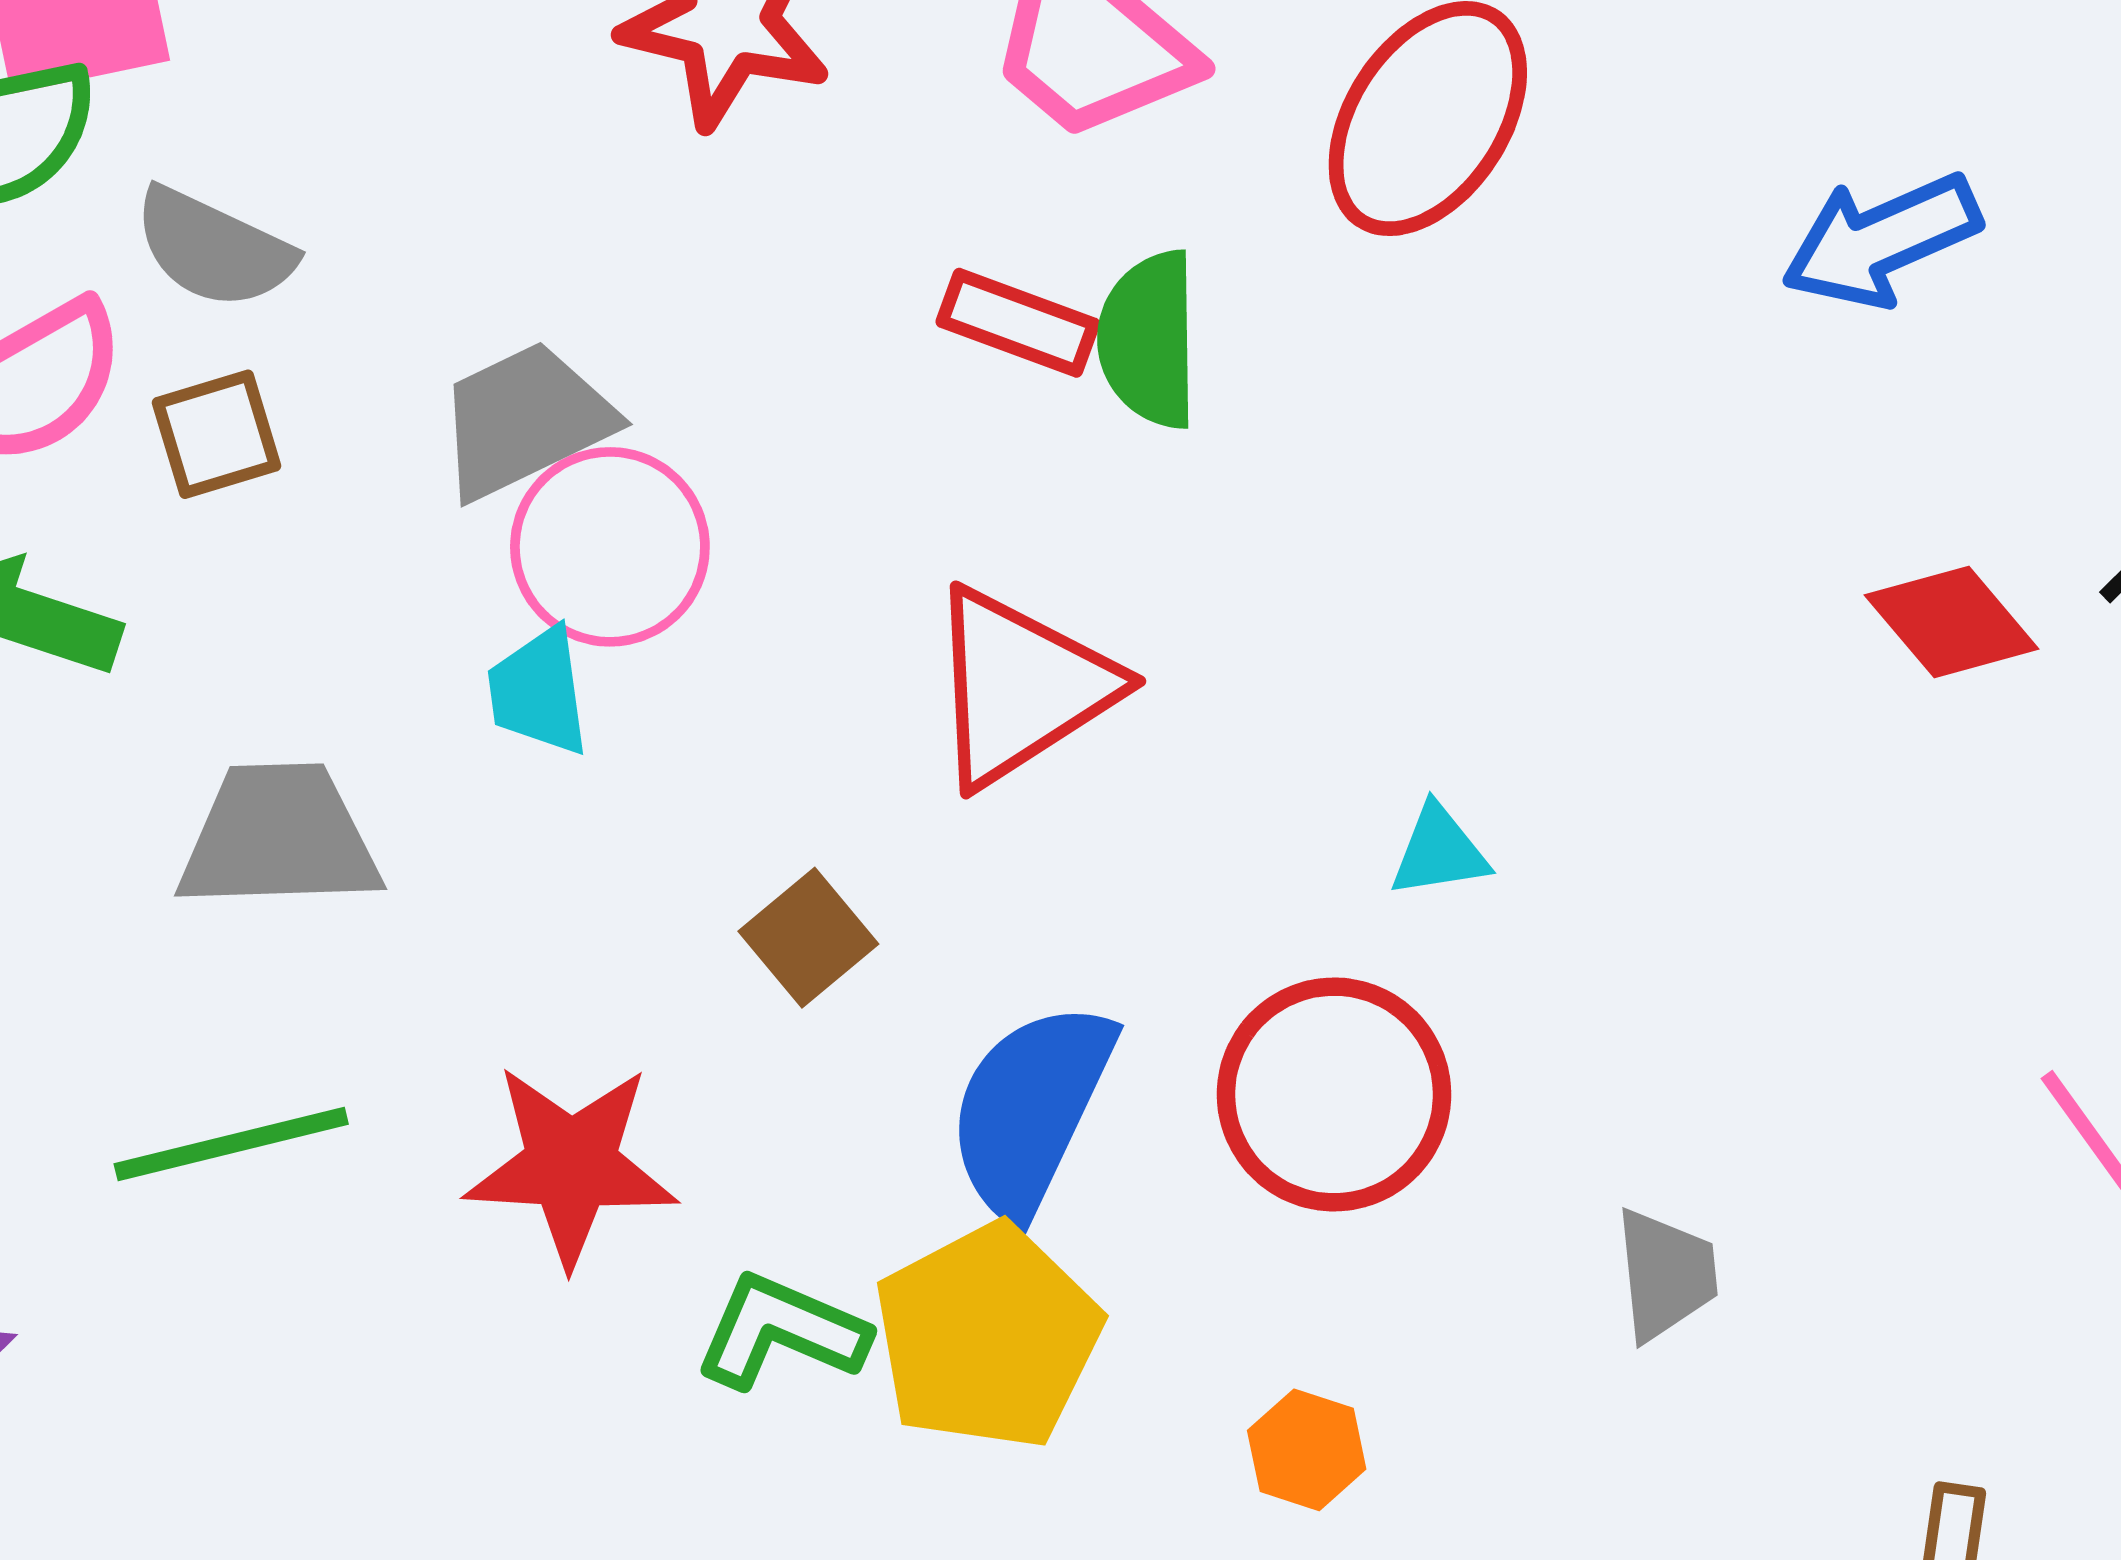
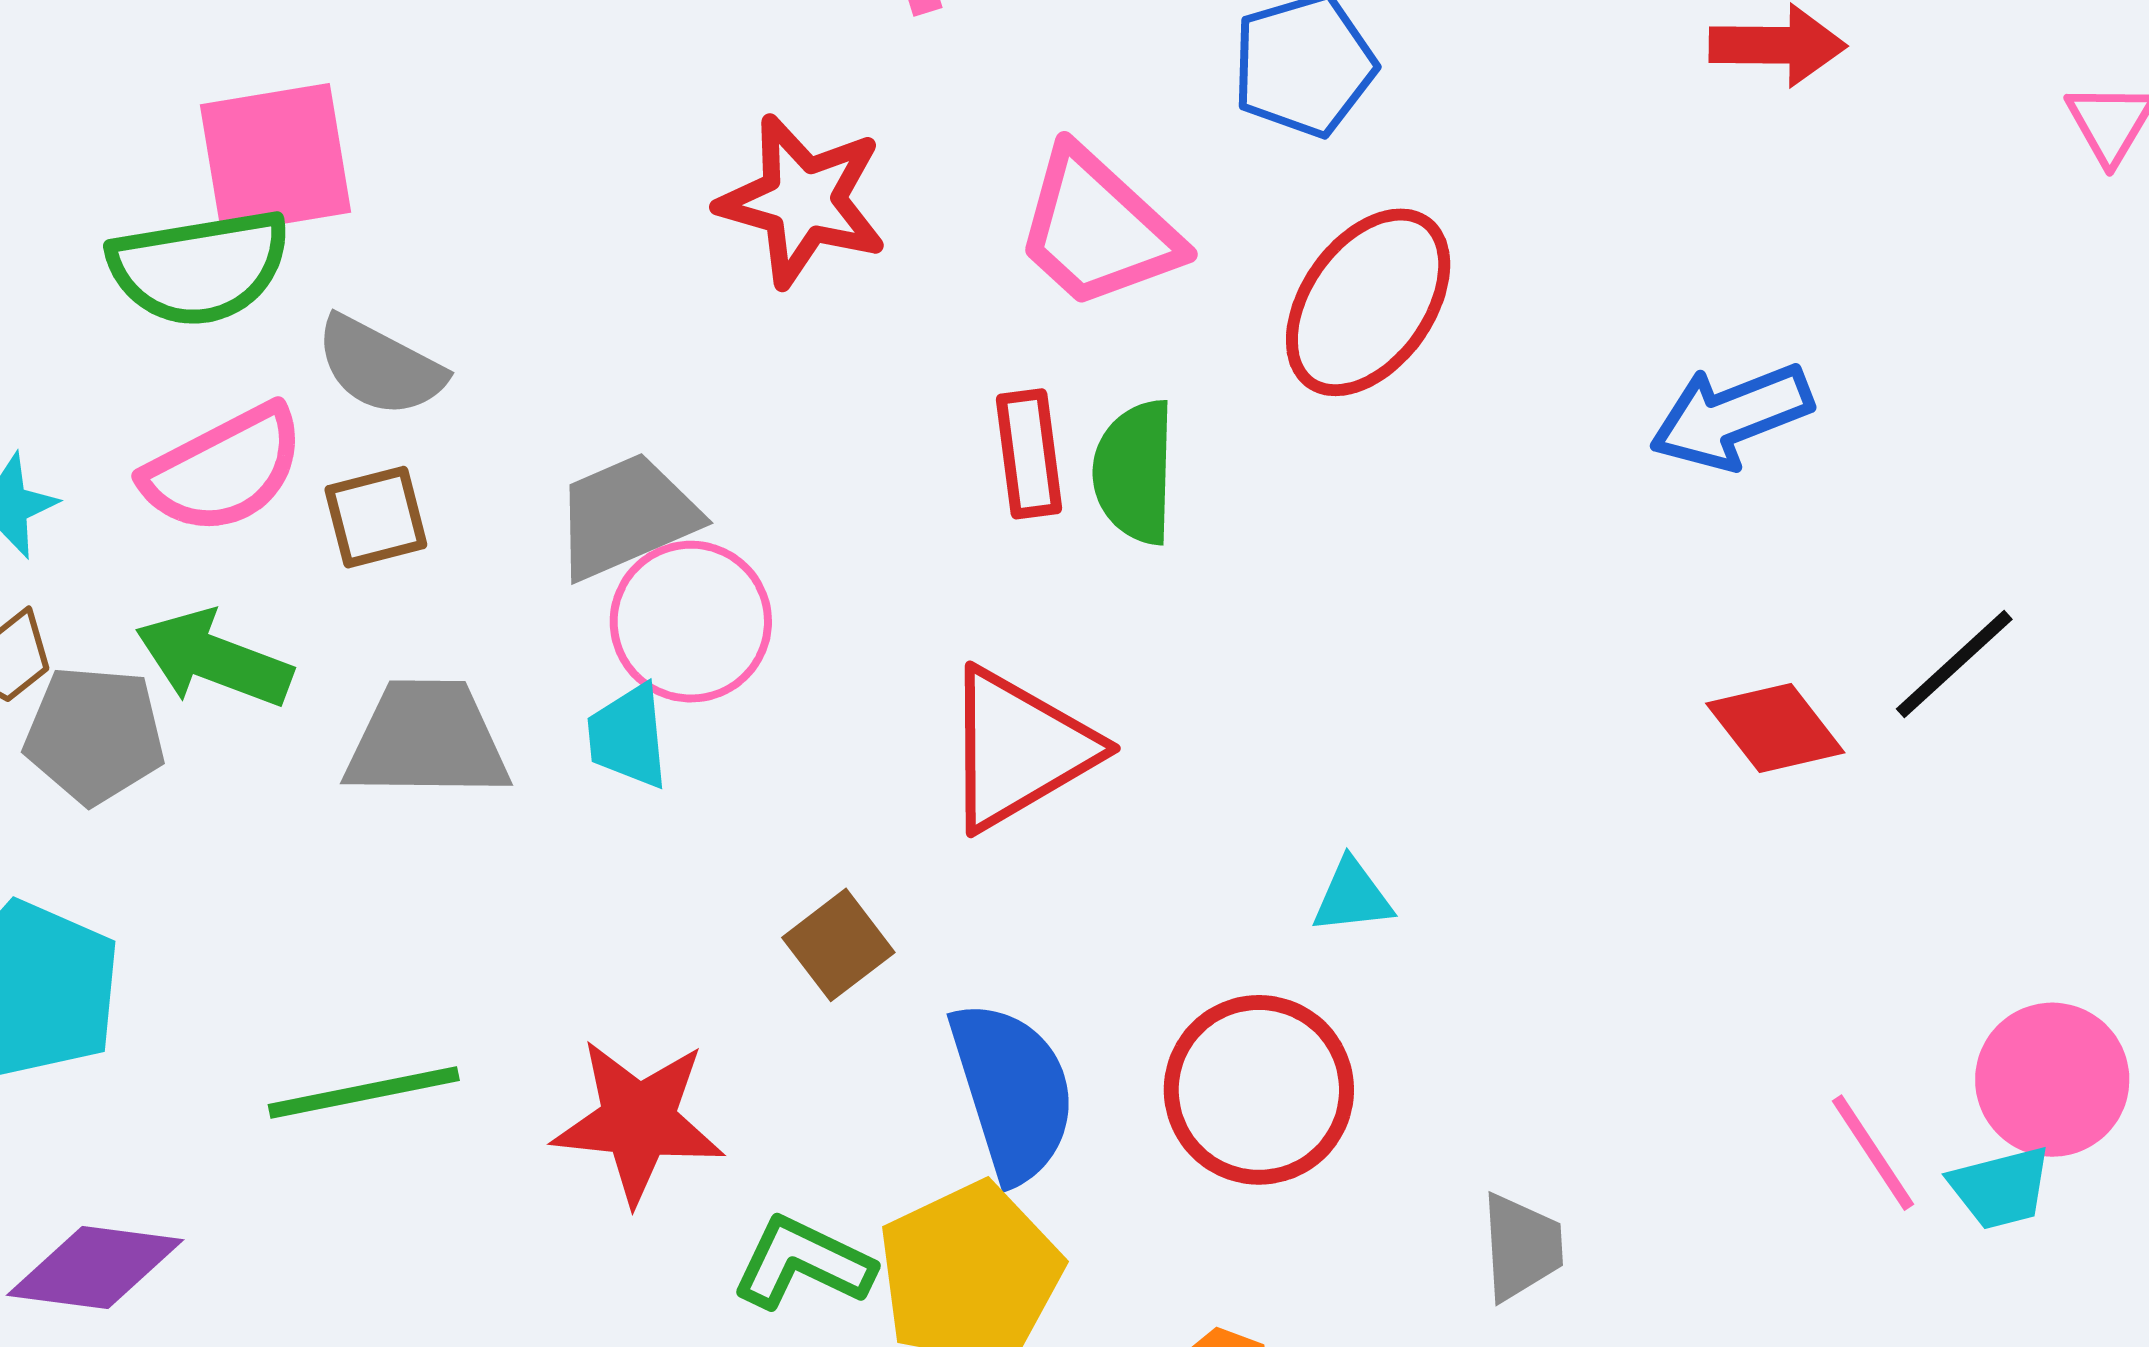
red rectangle: (1018, 323) -> (1029, 454), turned 60
gray trapezoid: (279, 837) -> (427, 740), moved
blue semicircle: (1031, 1109) -> (1013, 1091), turned 135

